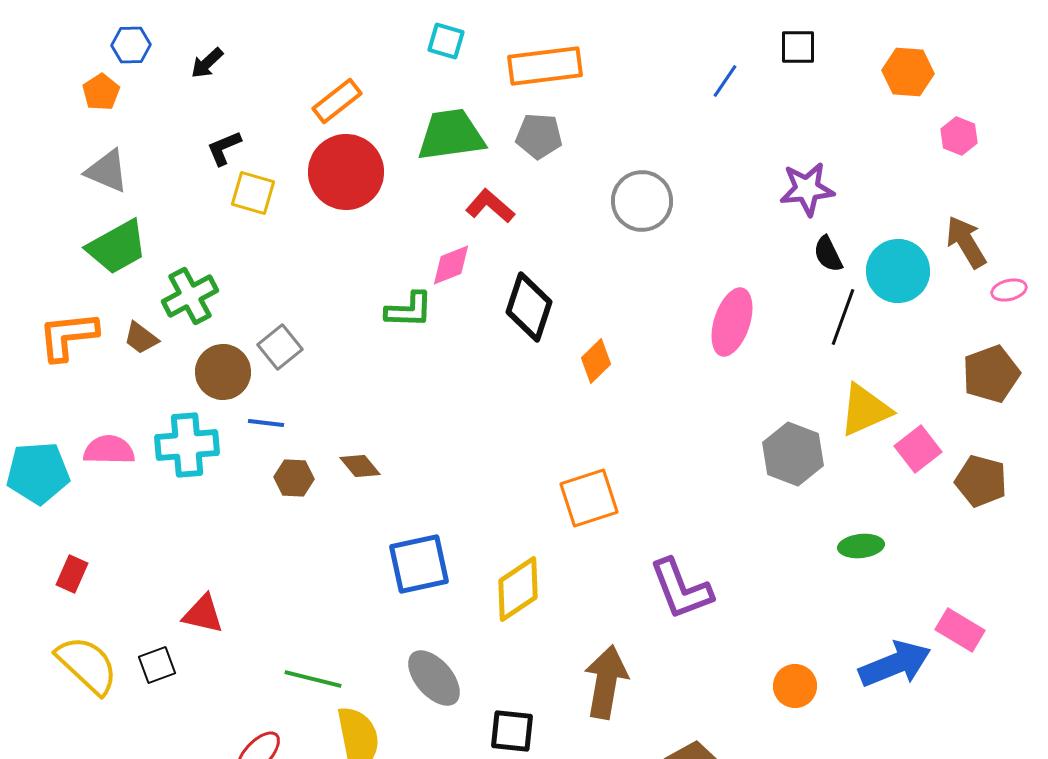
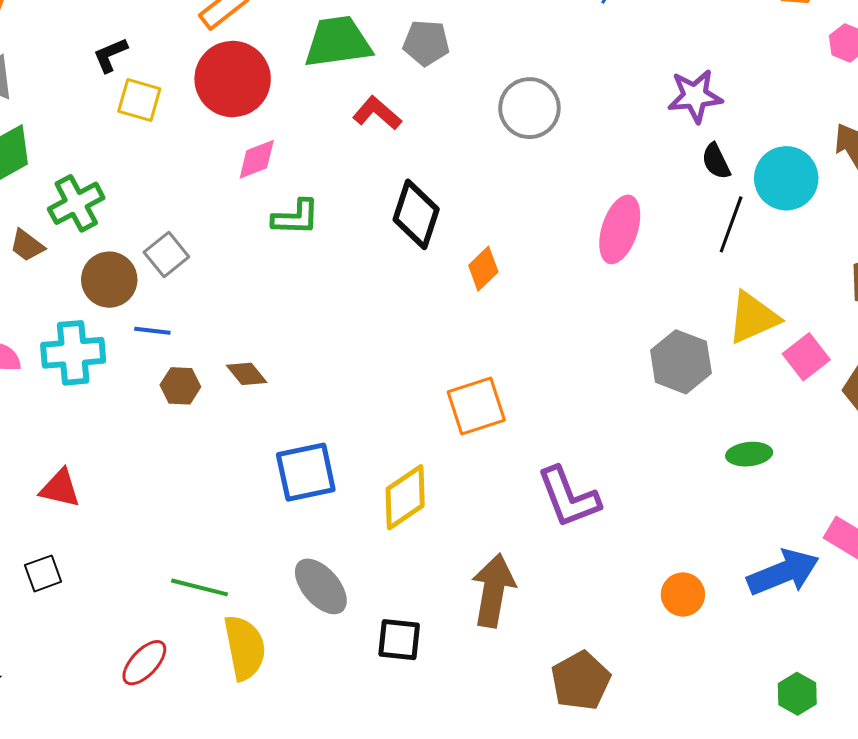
pink diamond: (451, 265) -> (257, 159), moved
red triangle: (203, 614) -> (60, 488), moved

